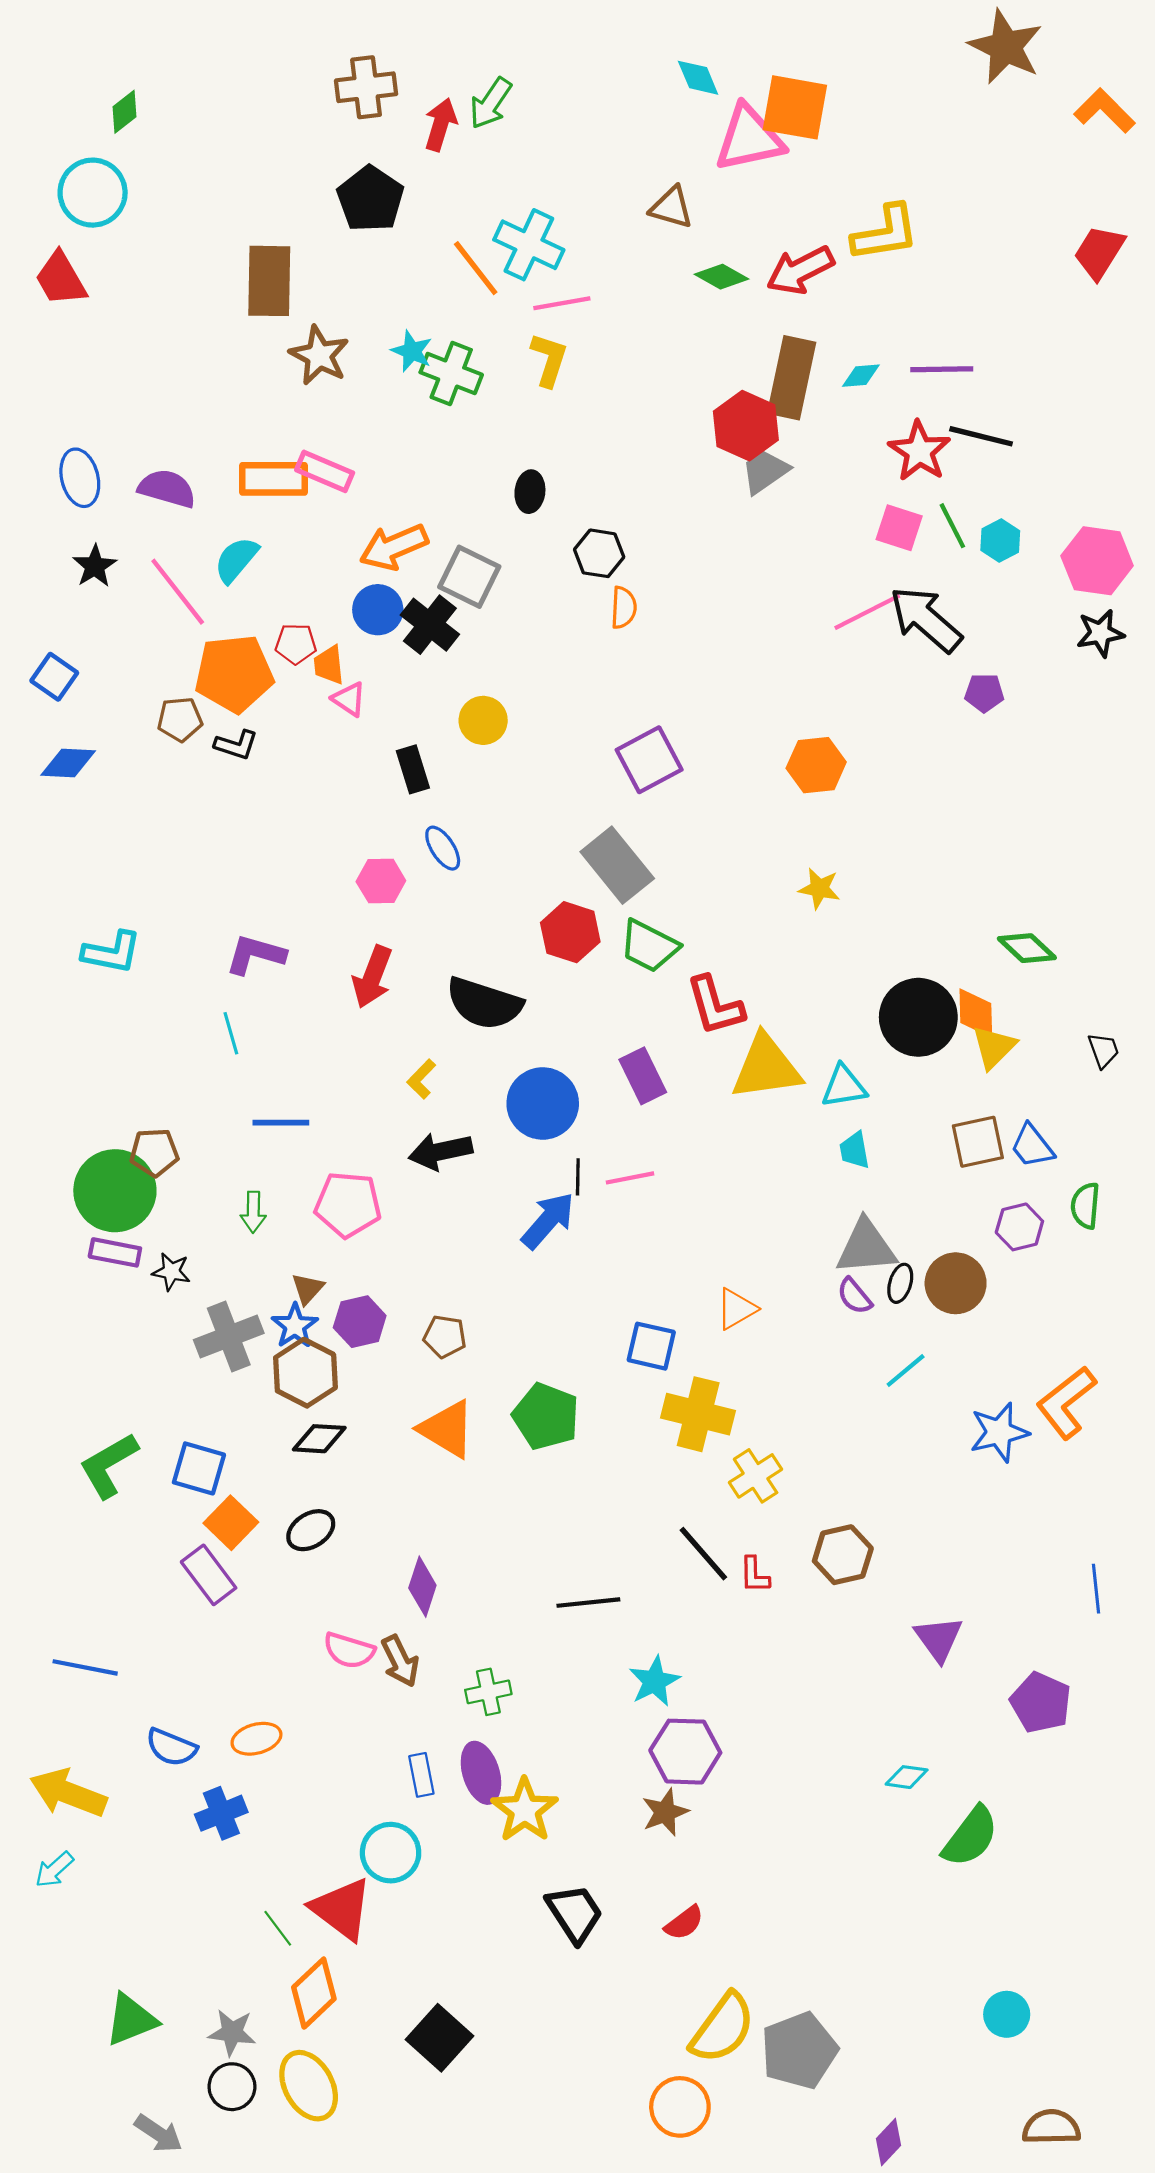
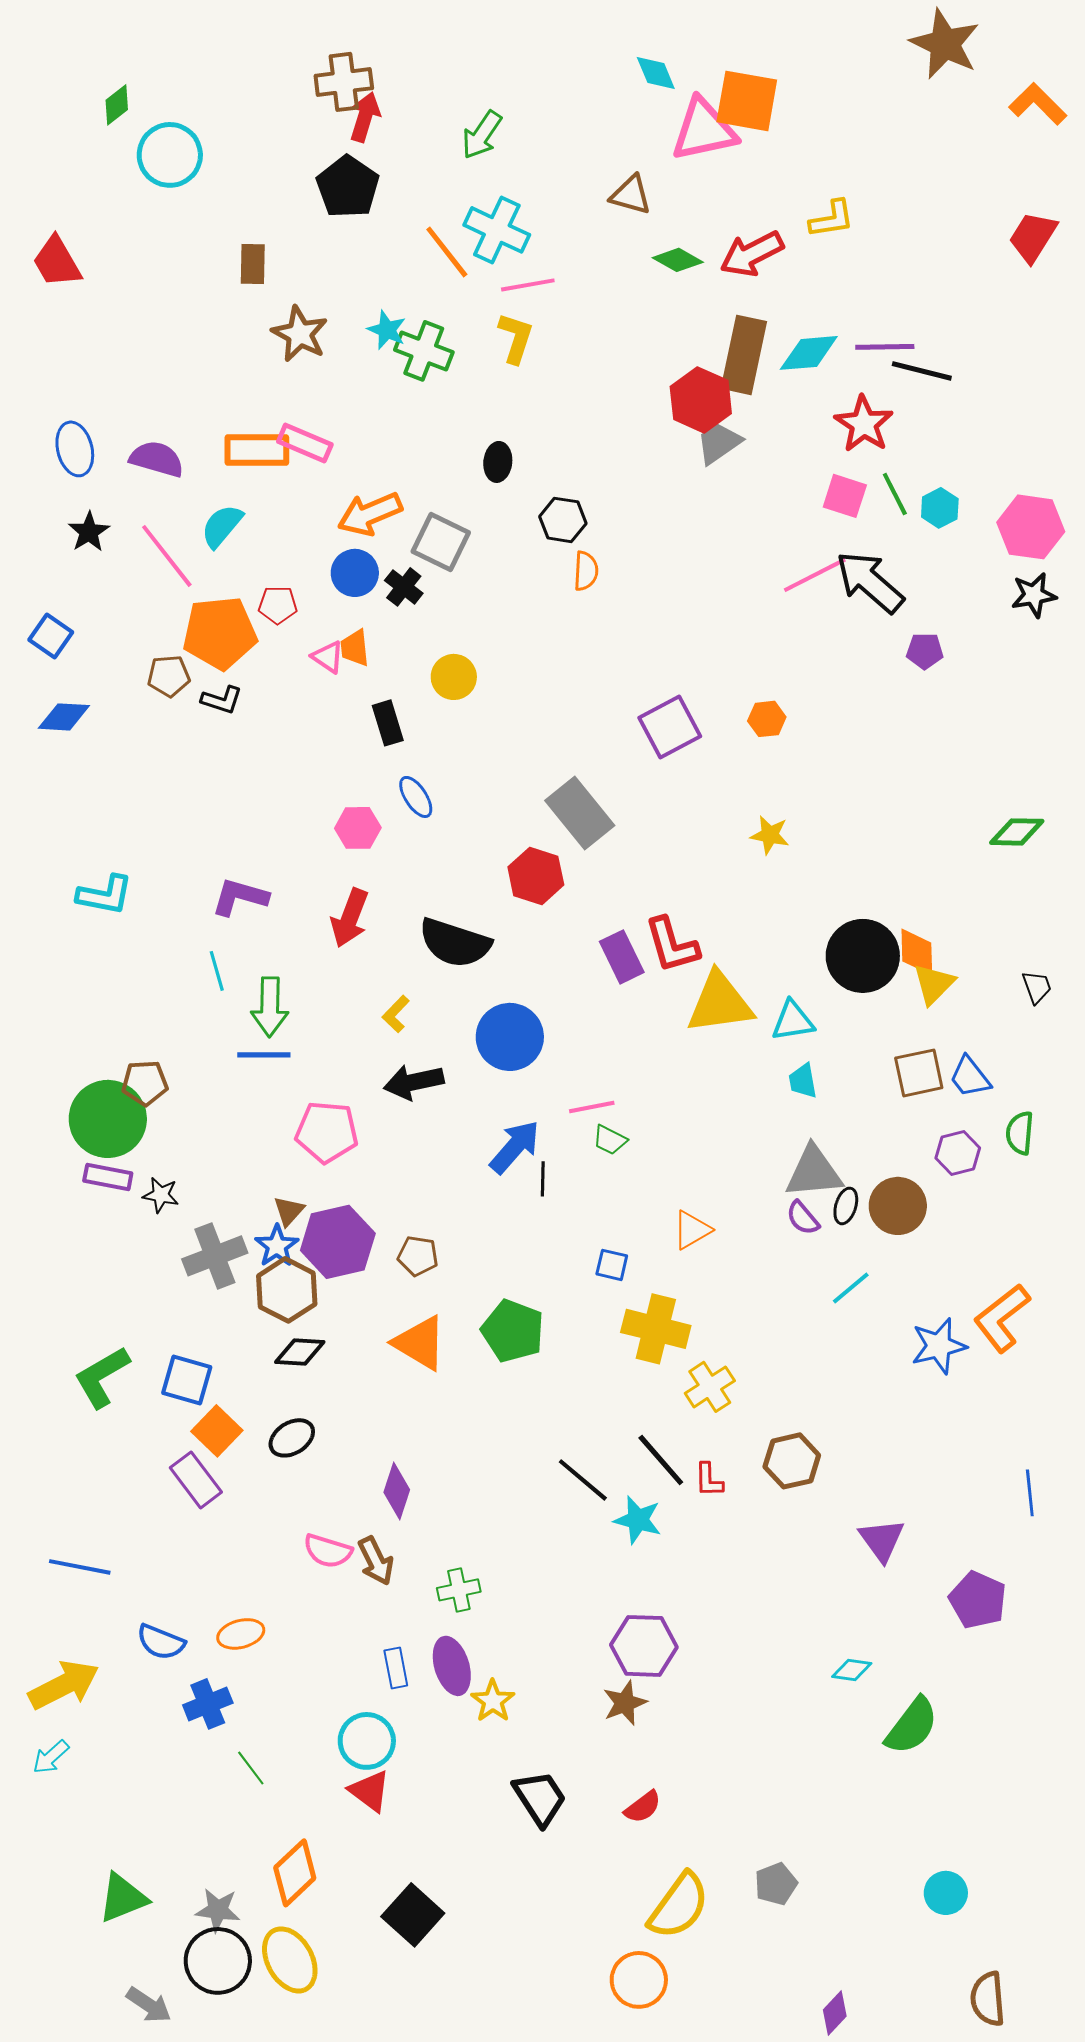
green arrow: (491, 103) -> (482, 135), moved
red arrow: (441, 125) -> (365, 117), moved
cyan circle: (93, 193) -> (170, 155), moved
yellow L-shape: (885, 233) -> (832, 219), size x0.7
brown rectangle: (269, 281) -> (253, 264), size x0.6
cyan diamond: (861, 376) -> (809, 353), size x1.6
black line: (981, 436) -> (922, 371), moved
black cross: (430, 625) -> (404, 587), size x0.7
orange trapezoid: (329, 665) -> (355, 648), moved
purple square: (649, 760) -> (670, 727), moved
orange hexagon: (816, 765) -> (767, 719), size x0.7
green trapezoid: (649, 946) -> (610, 1140), moved, size x0.6
green diamond: (1027, 948) -> (1017, 832), moved, turned -42
purple rectangle: (643, 1076) -> (622, 957), moved
black line: (578, 1177) -> (543, 1179), moved
green arrow: (253, 1212) -> (270, 1007), moved, size x1.5
purple hexagon: (360, 1322) -> (338, 1242), size x1.5
blue square: (651, 1346) -> (612, 1265), size x0.7
black line: (588, 1603) -> (583, 1480), moved, turned 46
cyan star: (654, 1681) -> (638, 1520), moved, turned -30
yellow arrow: (68, 1793) -> (64, 1685), turned 132
yellow star: (525, 1810) -> (493, 1701), size x0.7
red triangle: (342, 1909) -> (370, 1791), moved, size x0.7
green line: (278, 1928) -> (251, 1768), moved
gray pentagon: (799, 2051) -> (776, 1884), moved, size x0.6
black circle: (232, 2087) -> (218, 1961), size x1.5
brown semicircle: (1051, 2127) -> (988, 1999), turned -94

